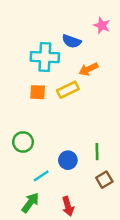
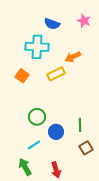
blue semicircle: (72, 41) -> (52, 24), moved
orange square: (38, 92) -> (22, 76), moved, turned 32
green circle: (23, 142) -> (37, 117), moved
green arrow: (30, 203) -> (25, 167), turned -66

